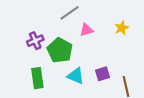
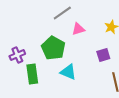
purple cross: (35, 41) -> (17, 55), moved
purple square: (103, 74) -> (103, 55), moved

